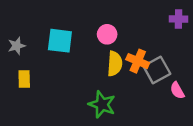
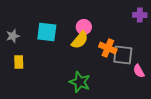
yellow semicircle: (115, 64) -> (80, 40), moved, turned 36
gray square: (157, 70) -> (123, 55), turned 35

